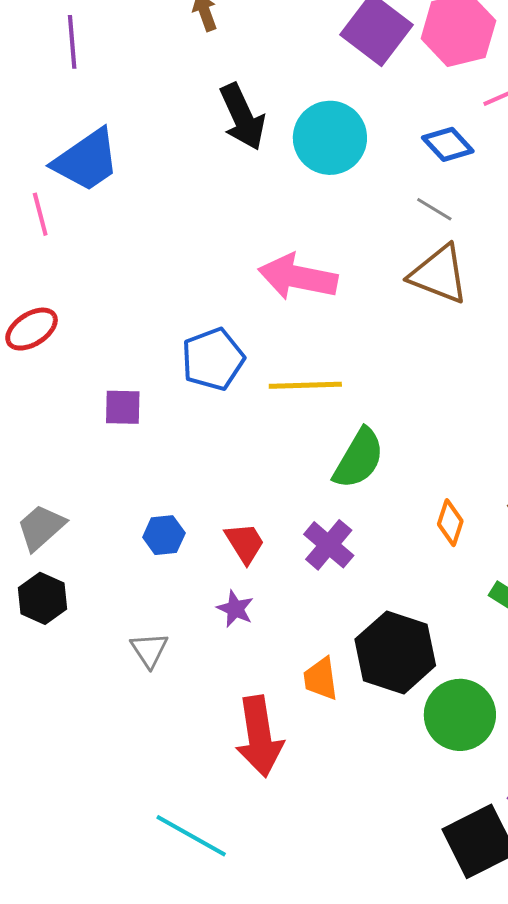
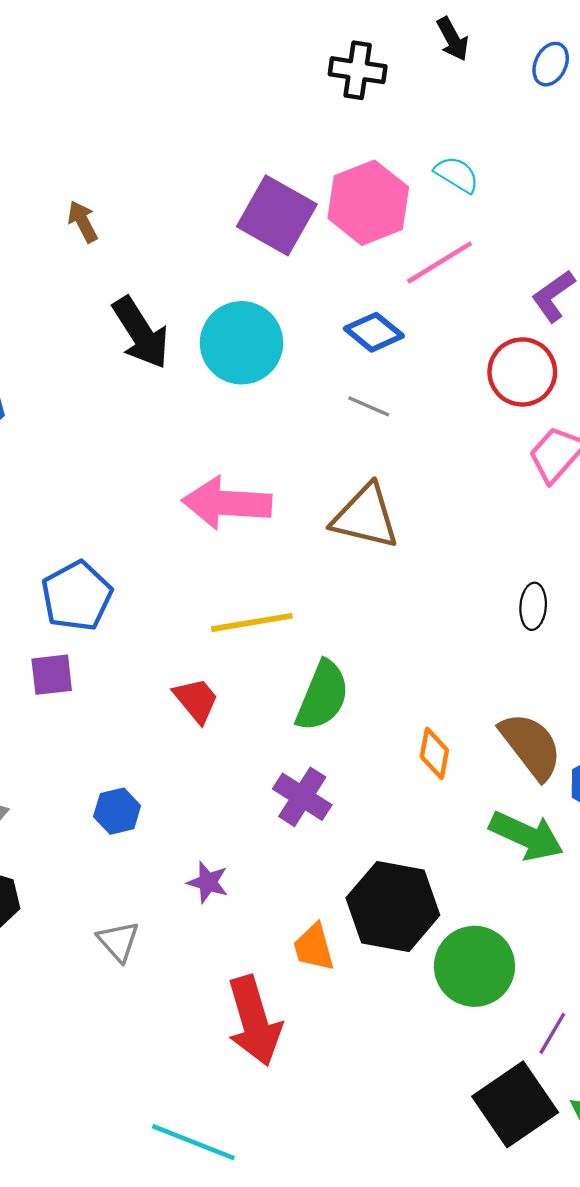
brown triangle: (439, 274) -> (365, 517), moved
blue pentagon: (213, 359) -> (77, 596), moved
red trapezoid: (245, 543) -> (196, 700), moved

